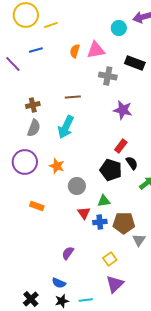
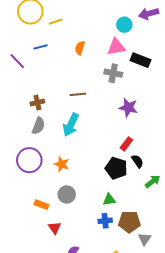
pink triangle: (96, 50) -> (116, 47), moved
gray circle: (77, 186) -> (67, 194), moved
red triangle: (84, 213) -> (55, 228), moved

